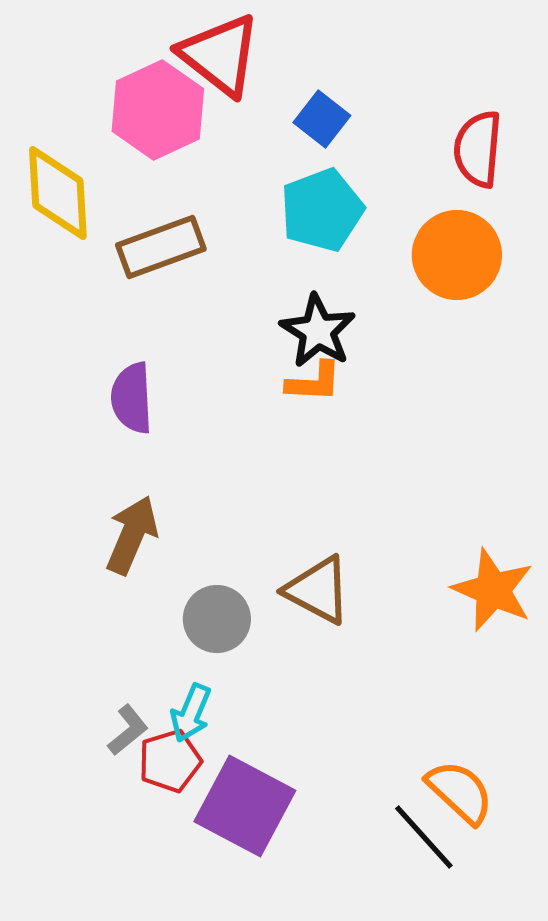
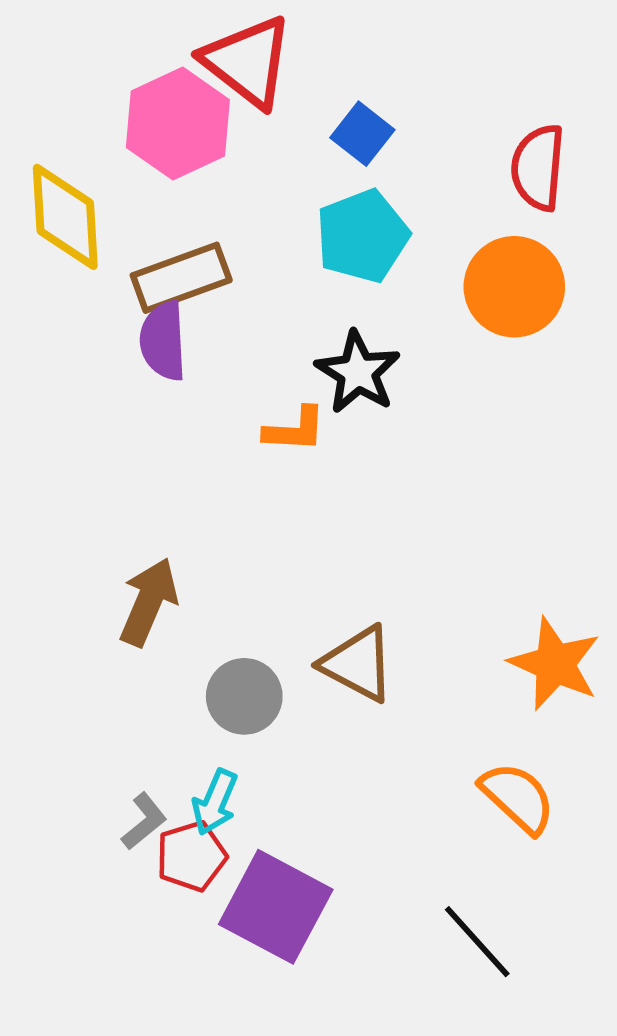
orange L-shape: (314, 382) -> (295, 430), moved
purple semicircle: (132, 398) -> (163, 341), moved
orange semicircle: (460, 792) -> (518, 798), moved

